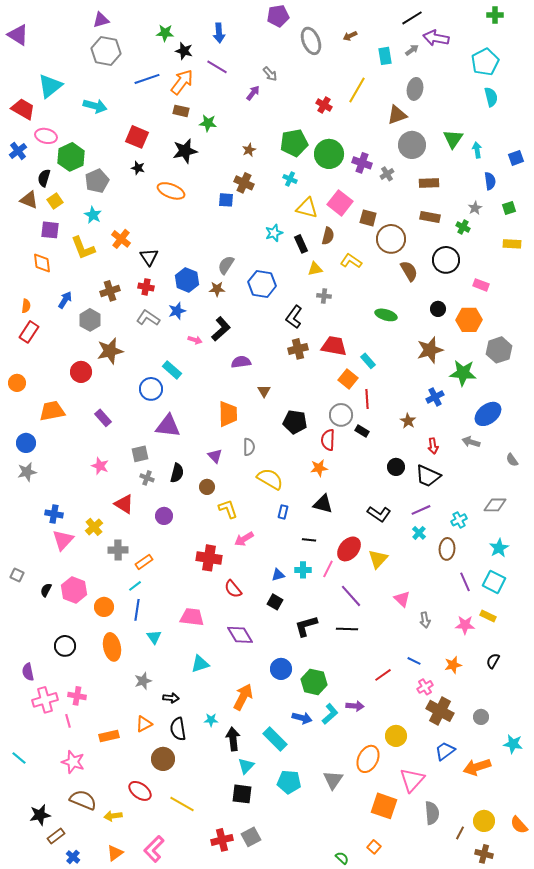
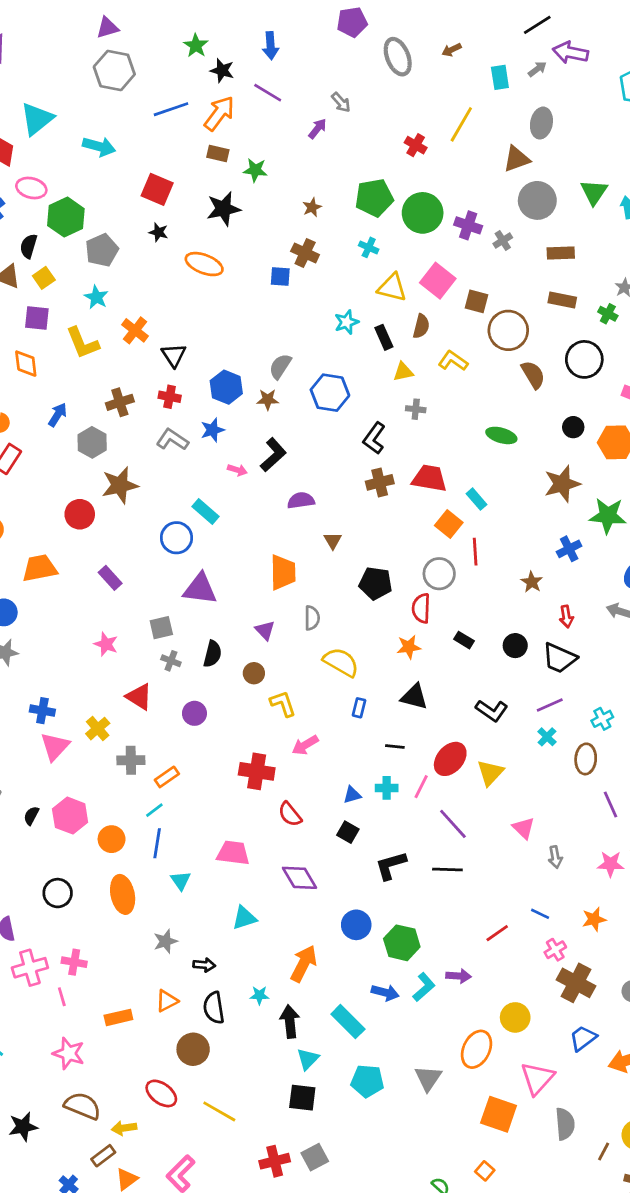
green star: (165, 33) -> (196, 46), turned 30
black rectangle: (362, 431) -> (464, 640), moved
brown rectangle: (56, 836) -> (103, 1156), moved

